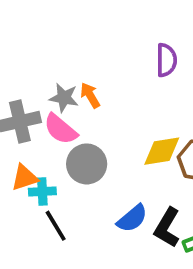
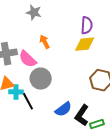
gray star: (64, 98) -> (34, 12), moved
yellow diamond: (162, 151) -> (85, 44), moved
black line: (56, 226) -> (28, 101), moved

